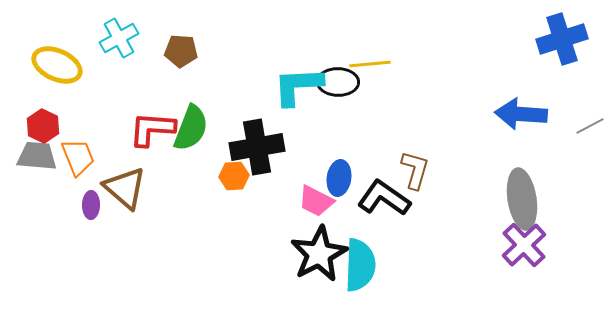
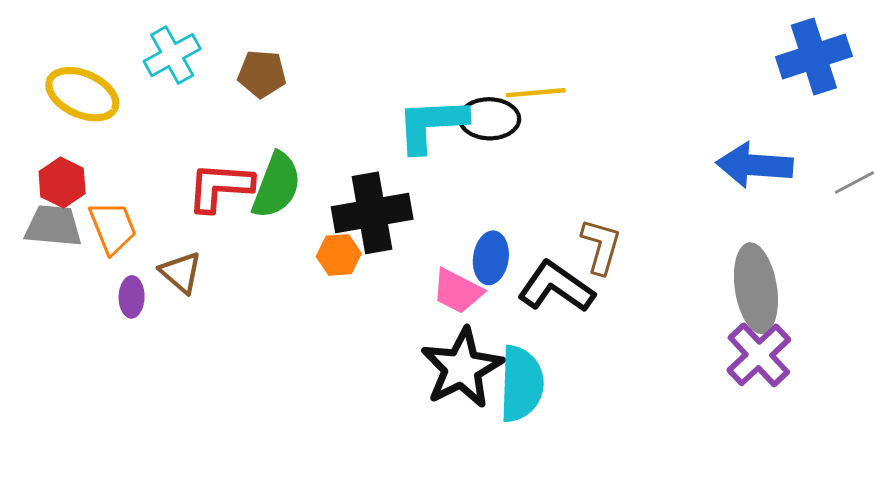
brown triangle: (125, 188) -> (181, 272), size x0.7

